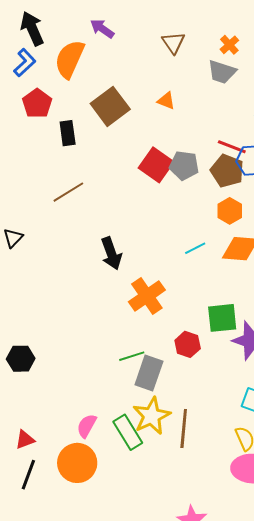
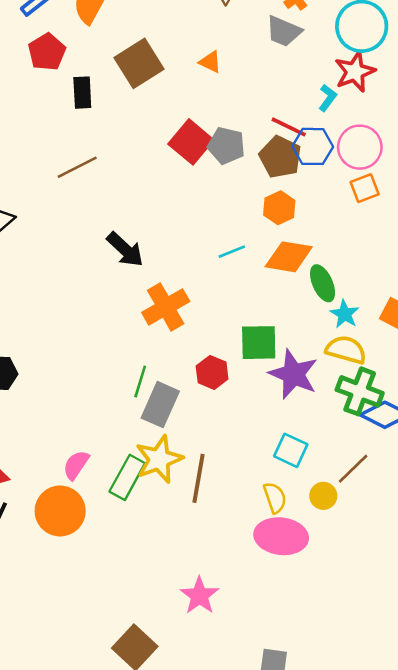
black arrow: (111, 253) -> (125, 249), turned -32
green line: (132, 356) -> (140, 382), turned -60
green rectangle: (128, 432) -> (127, 477), turned 56

